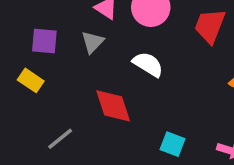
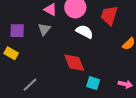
white semicircle: (148, 64) -> (85, 32), moved
red diamond: (113, 106) -> (74, 63), moved

